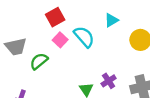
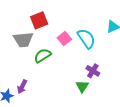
red square: (55, 17) -> (39, 20), moved
purple cross: (109, 81) -> (93, 71), moved, turned -32

